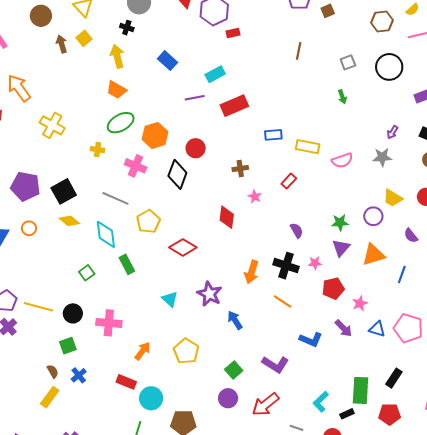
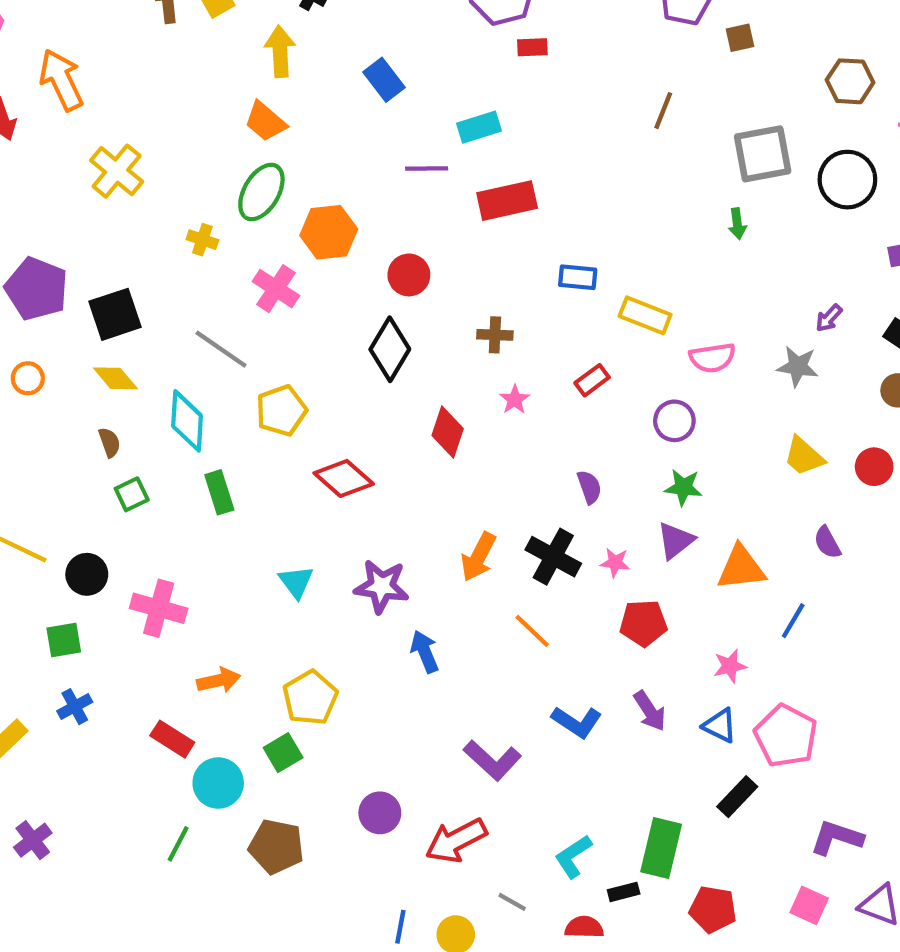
gray square: (348, 62) -> (763, 154), size x1.8
green ellipse: (121, 123) -> (261, 192), turned -40
black diamond: (177, 174) -> (390, 349), moved
purple circle: (373, 216) -> (674, 421), moved
purple star: (209, 294) -> (381, 586), turned -30
pink star: (360, 303) -> (730, 666), moved
orange arrow: (143, 351) -> (219, 680), turned 30
green square: (234, 370) -> (283, 753), moved
brown semicircle: (53, 371) -> (110, 442), moved
black rectangle: (394, 378) -> (737, 797), moved

